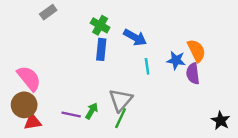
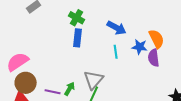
blue arrow: (135, 37) -> (117, 28), moved
pink semicircle: (29, 78) -> (18, 62), turned -85
brown circle: (24, 105) -> (26, 83), moved

